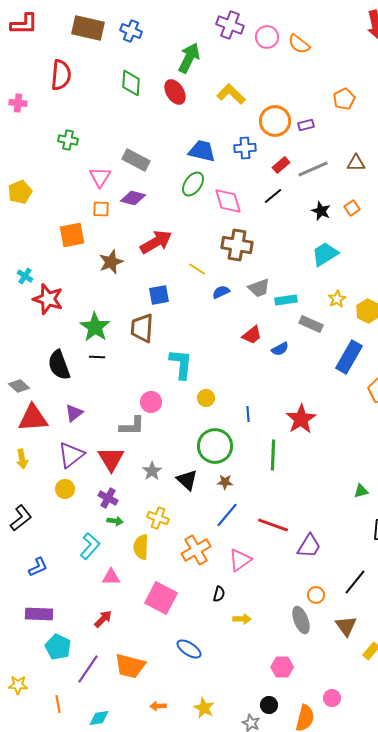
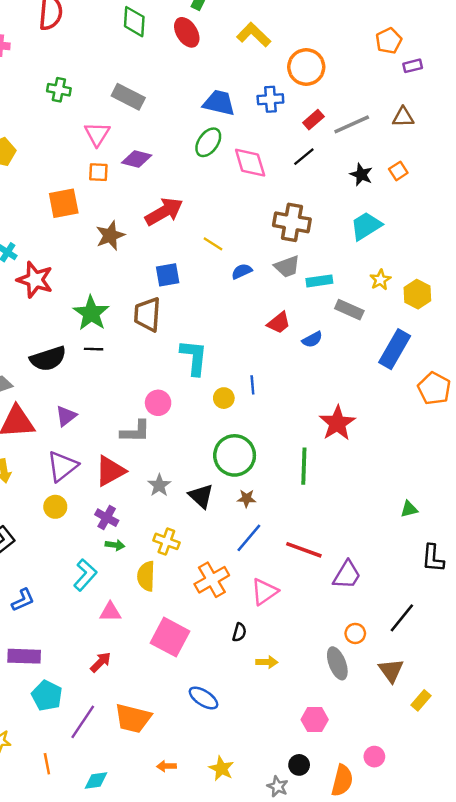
purple rectangle: (306, 125) -> (413, 66), moved
gray rectangle: (136, 160) -> (128, 97), moved
brown cross: (237, 245) -> (292, 222), moved
black semicircle: (59, 365) -> (48, 359), turned -88
blue line: (248, 414) -> (252, 385), moved
red triangle: (111, 459) -> (110, 471), turned 32

